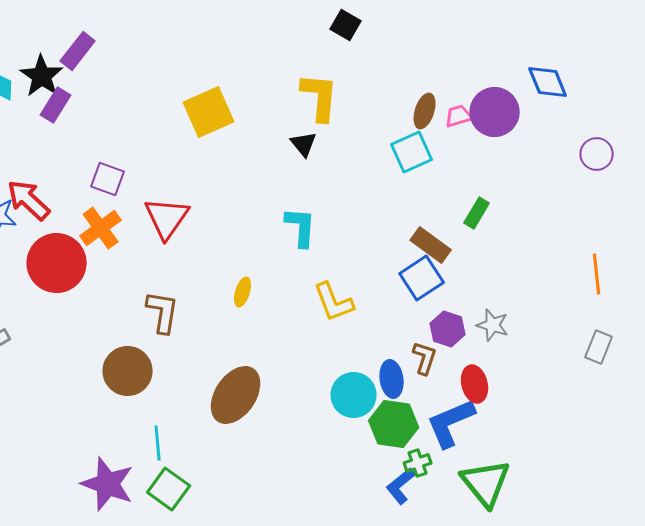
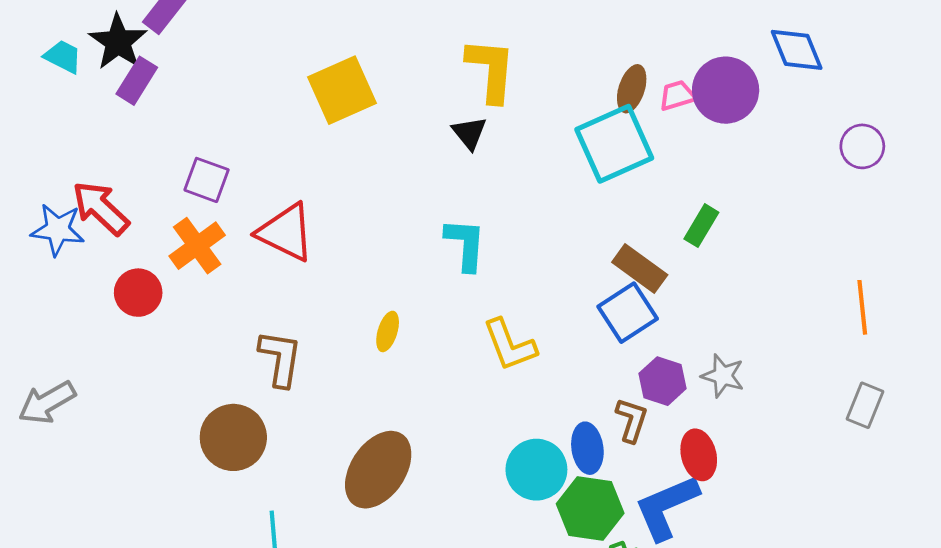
cyan square: (412, 152) -> (614, 144), size x1.4
red triangle: (167, 218) -> (286, 232), turned -39
red circle: (57, 263) -> (138, 293), size x0.6

